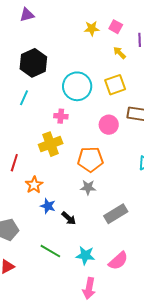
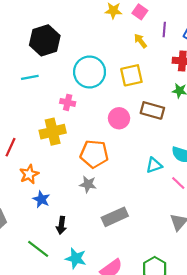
cyan line: (24, 98) -> (30, 77), turned 49
black arrow: (69, 218) -> (61, 225), moved, turned 49

